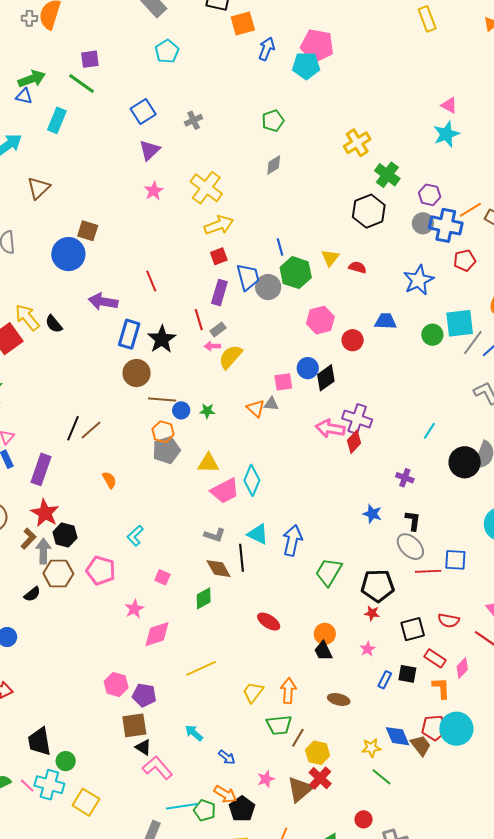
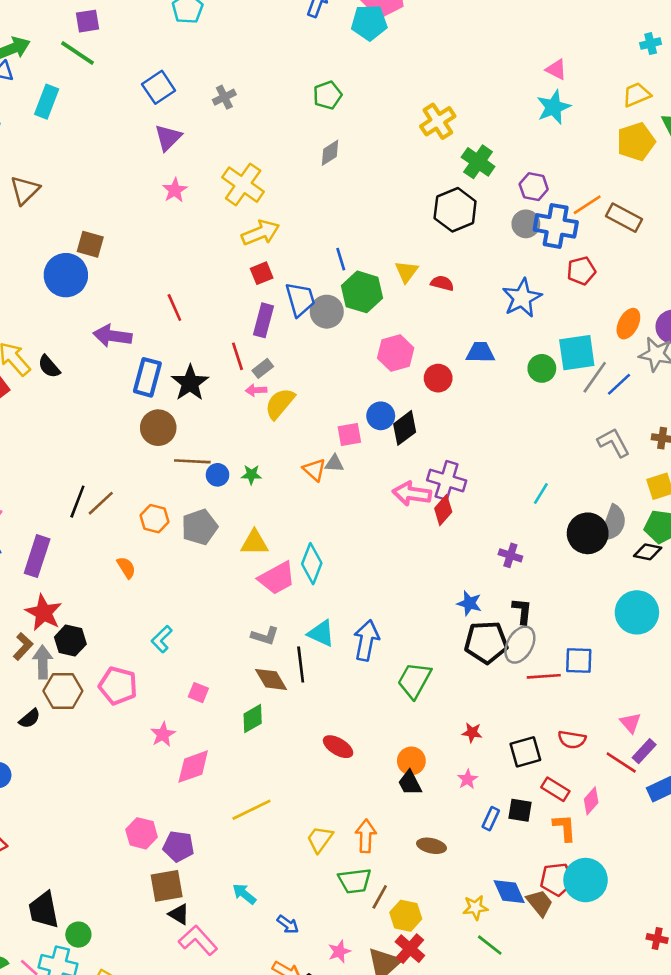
orange hexagon: (163, 432) -> (154, 519), moved
gray ellipse: (410, 547) -> (520, 645), turned 76
black pentagon: (378, 586) -> (486, 642), moved

